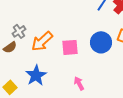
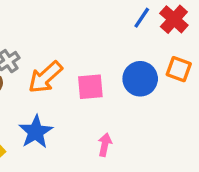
pink arrow: (79, 83) -> (105, 145), turned 40

